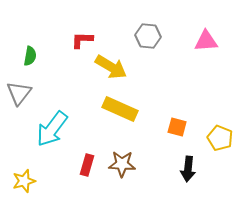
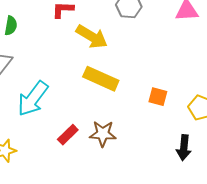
red rectangle: (87, 165) -> (68, 135), turned 30
black arrow: (188, 169) -> (184, 148), moved

